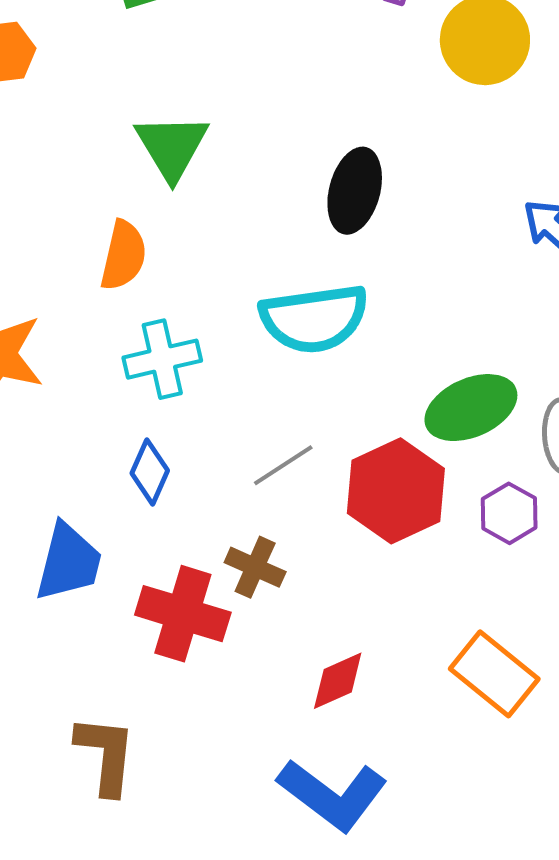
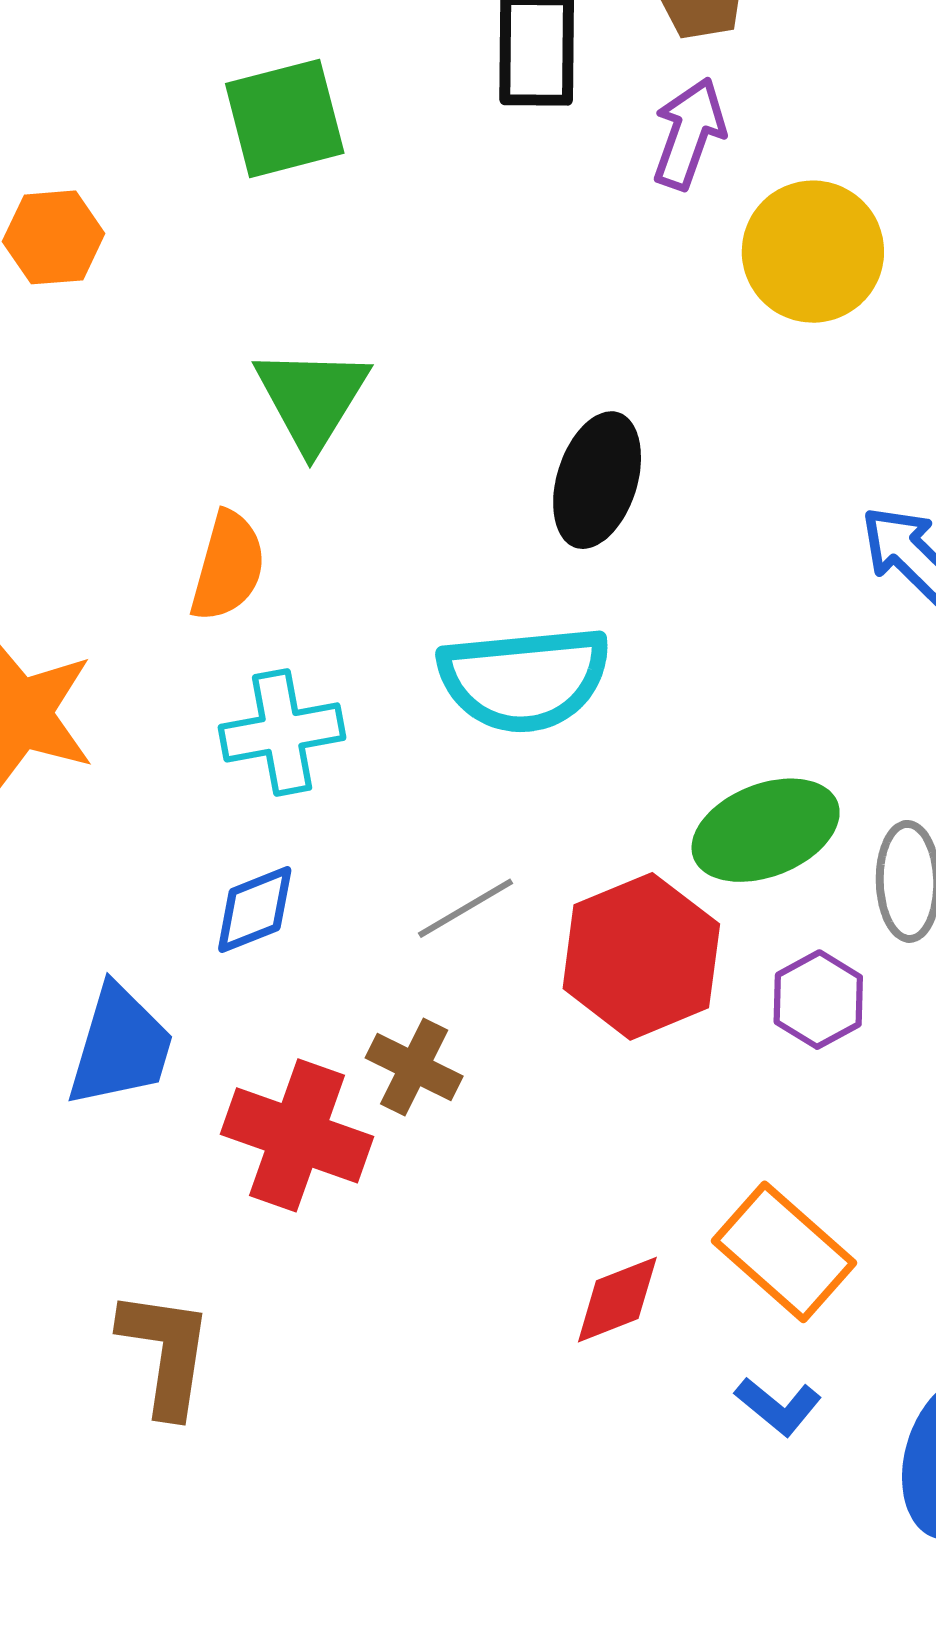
blue diamond: (150, 472) -> (255, 910), turned 42
red diamond: (338, 681) -> (617, 1300), moved
blue L-shape: (332, 795) -> (778, 1406), moved, size x0.5

